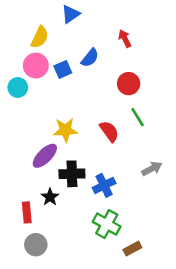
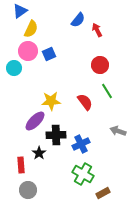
blue triangle: (71, 14) -> (20, 11), moved
blue semicircle: (90, 58) -> (78, 20), moved
gray arrow: (152, 169) -> (118, 131), turned -133

